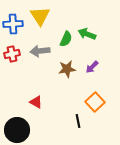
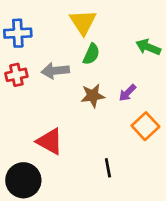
yellow triangle: (40, 16) -> (83, 22), moved
green arrow: (87, 34) -> (148, 47), moved
red triangle: (36, 102) -> (50, 141), size x1.5
orange square: (95, 102) -> (145, 126), moved

